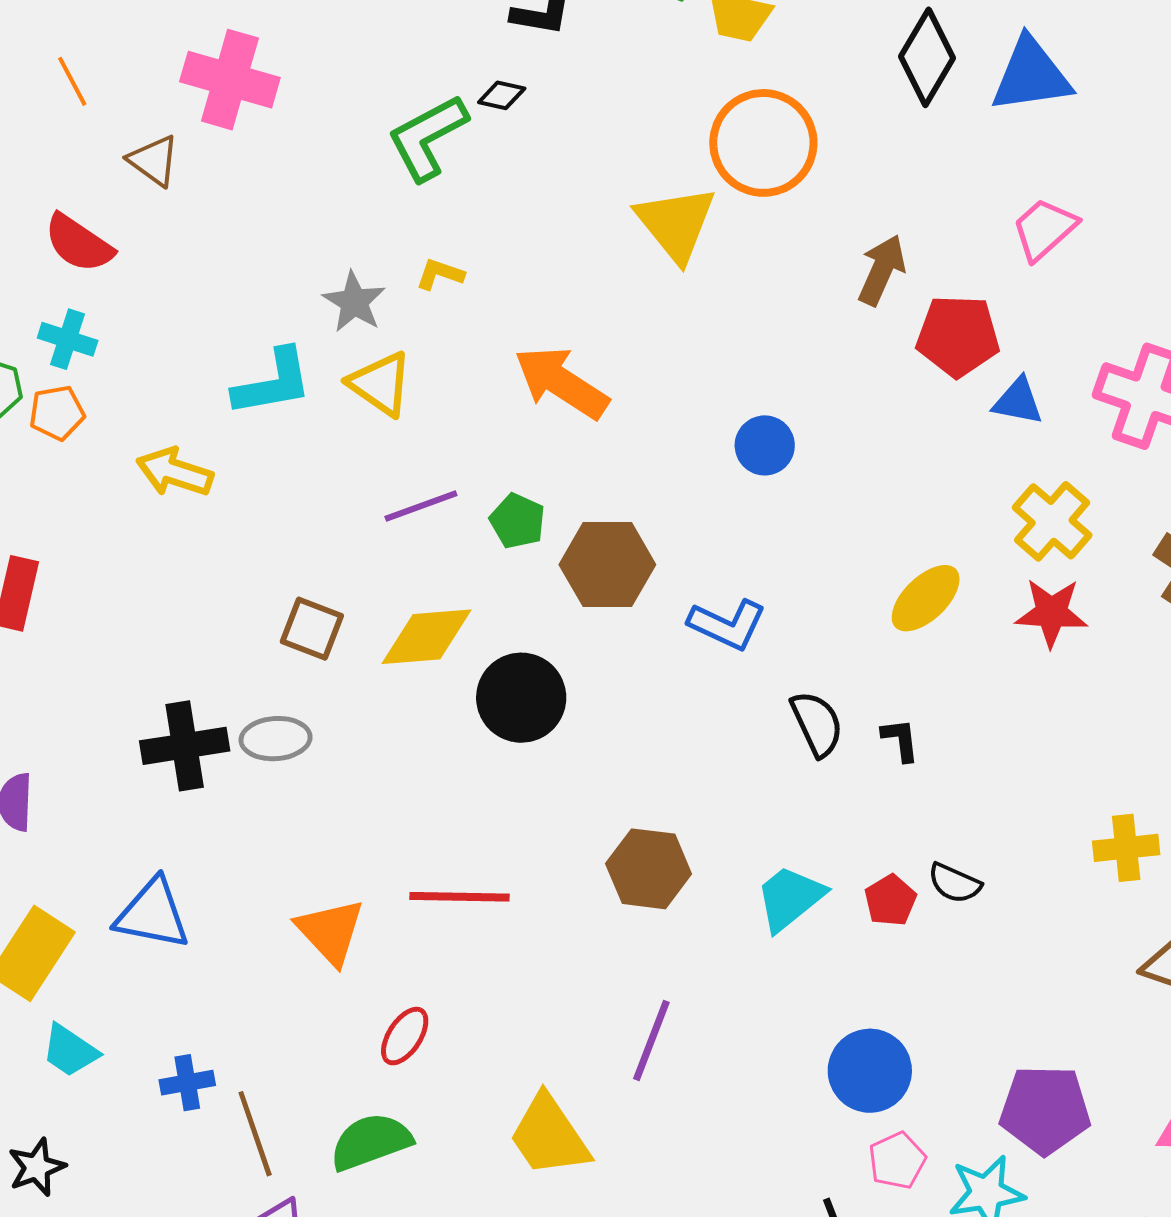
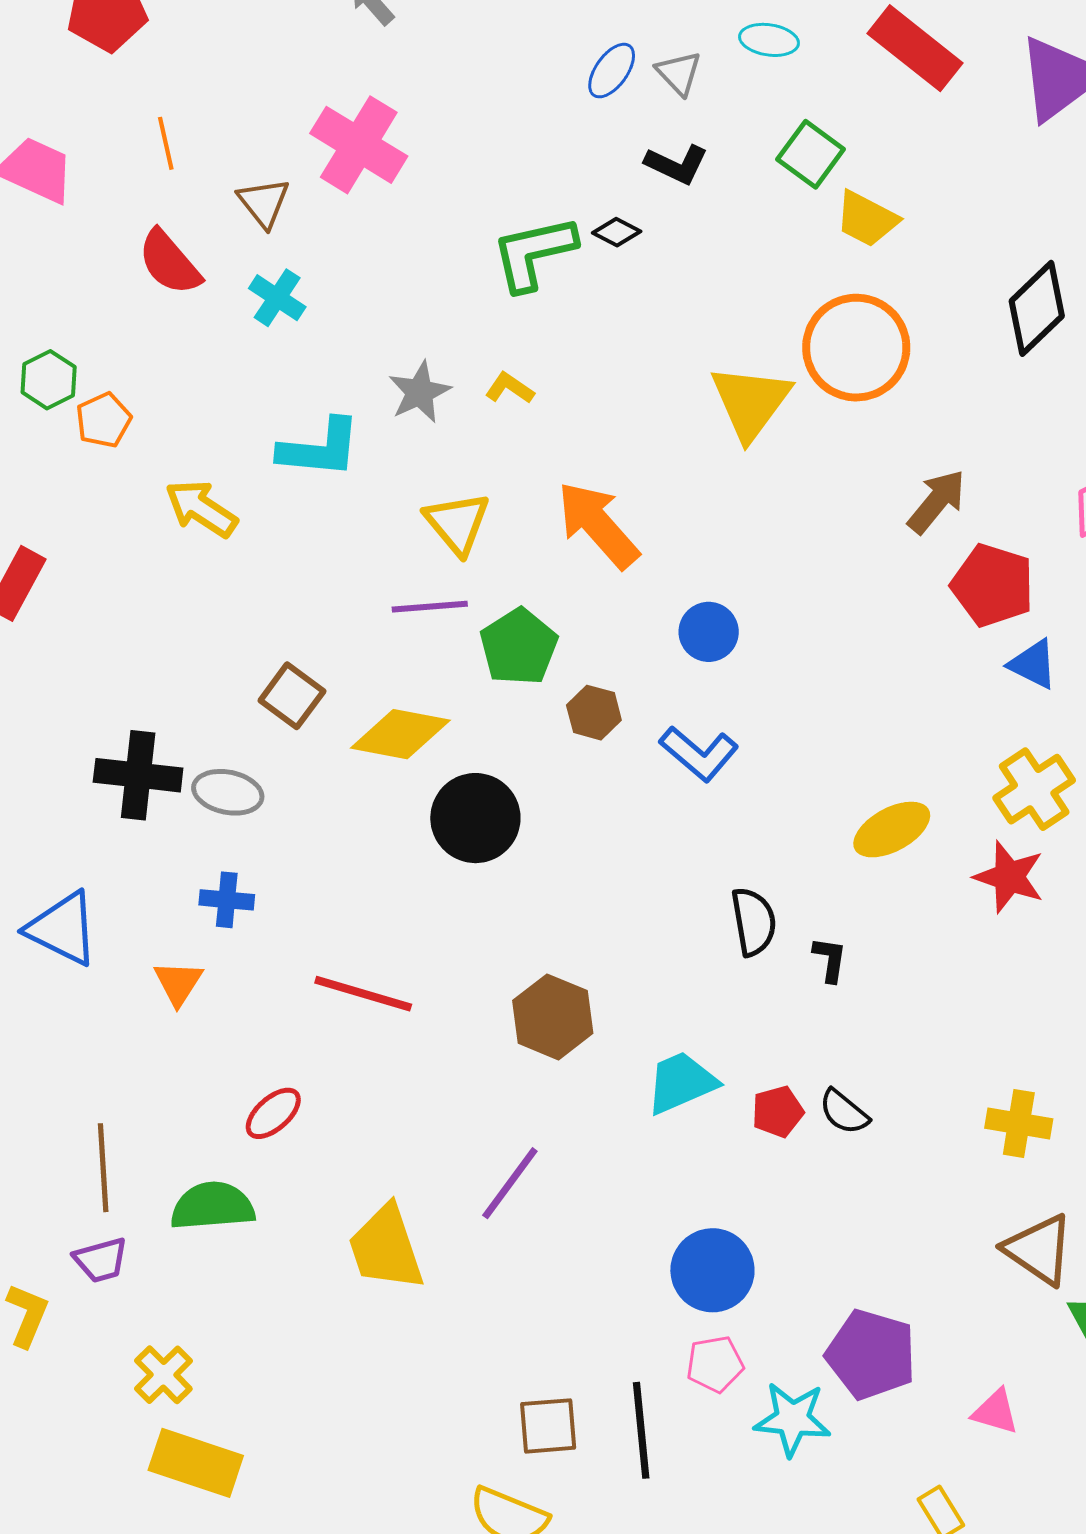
orange line: (72, 81) -> (166, 143), moved
cyan cross: (68, 339) -> (277, 298), moved
yellow triangle: (380, 384) -> (457, 523), moved
orange pentagon: (57, 413) -> (103, 420), turned -30
blue circle: (765, 445) -> (709, 632), moved
green pentagon: (518, 521) -> (519, 647), size x1.4
brown hexagon: (607, 565) -> (594, 713), size x0.6
blue L-shape: (727, 625) -> (699, 754), moved
orange triangle: (330, 931) -> (178, 983), moved, size x0.7
blue cross: (187, 1083) -> (227, 900), moved

